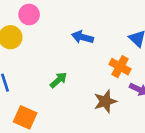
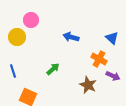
brown star: (105, 101) -> (88, 85), turned -30

